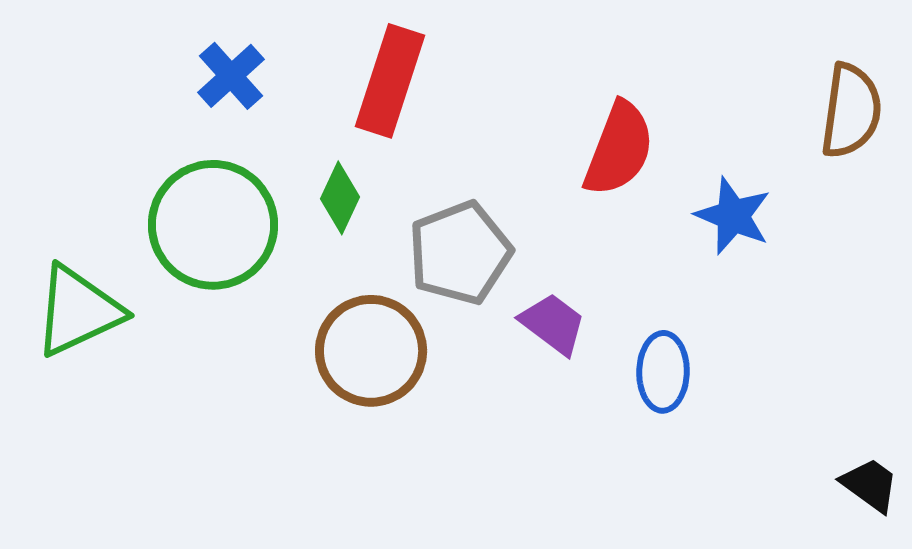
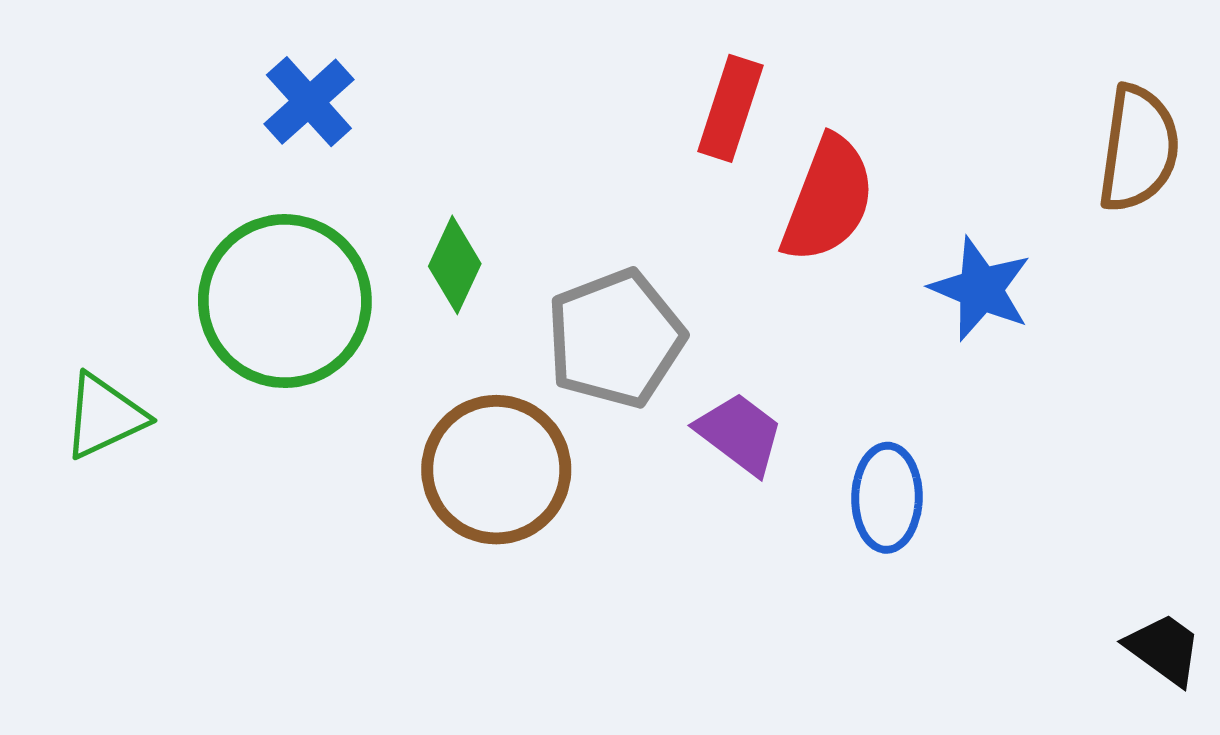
red rectangle: (390, 81) -> (730, 108), moved, size x0.7
green triangle: (78, 311) -> (104, 416), size x0.7

